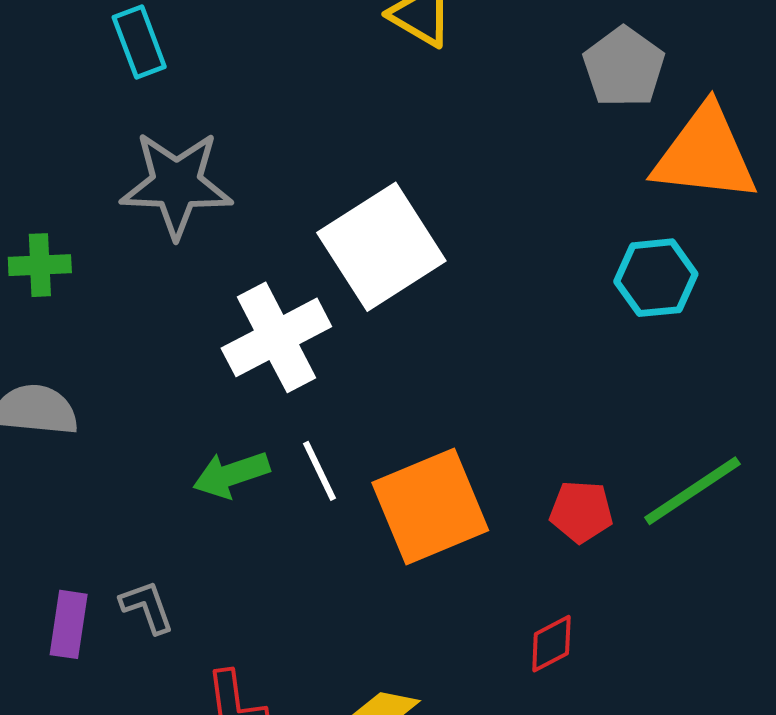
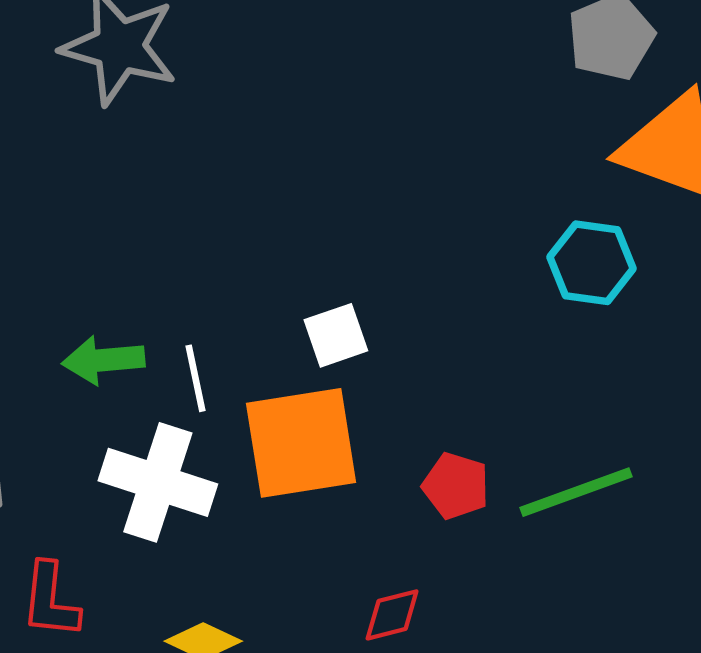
white square: (381, 247) -> (336, 335), moved, size x0.5
white cross: (276, 337) -> (158, 482), moved, turned 32

